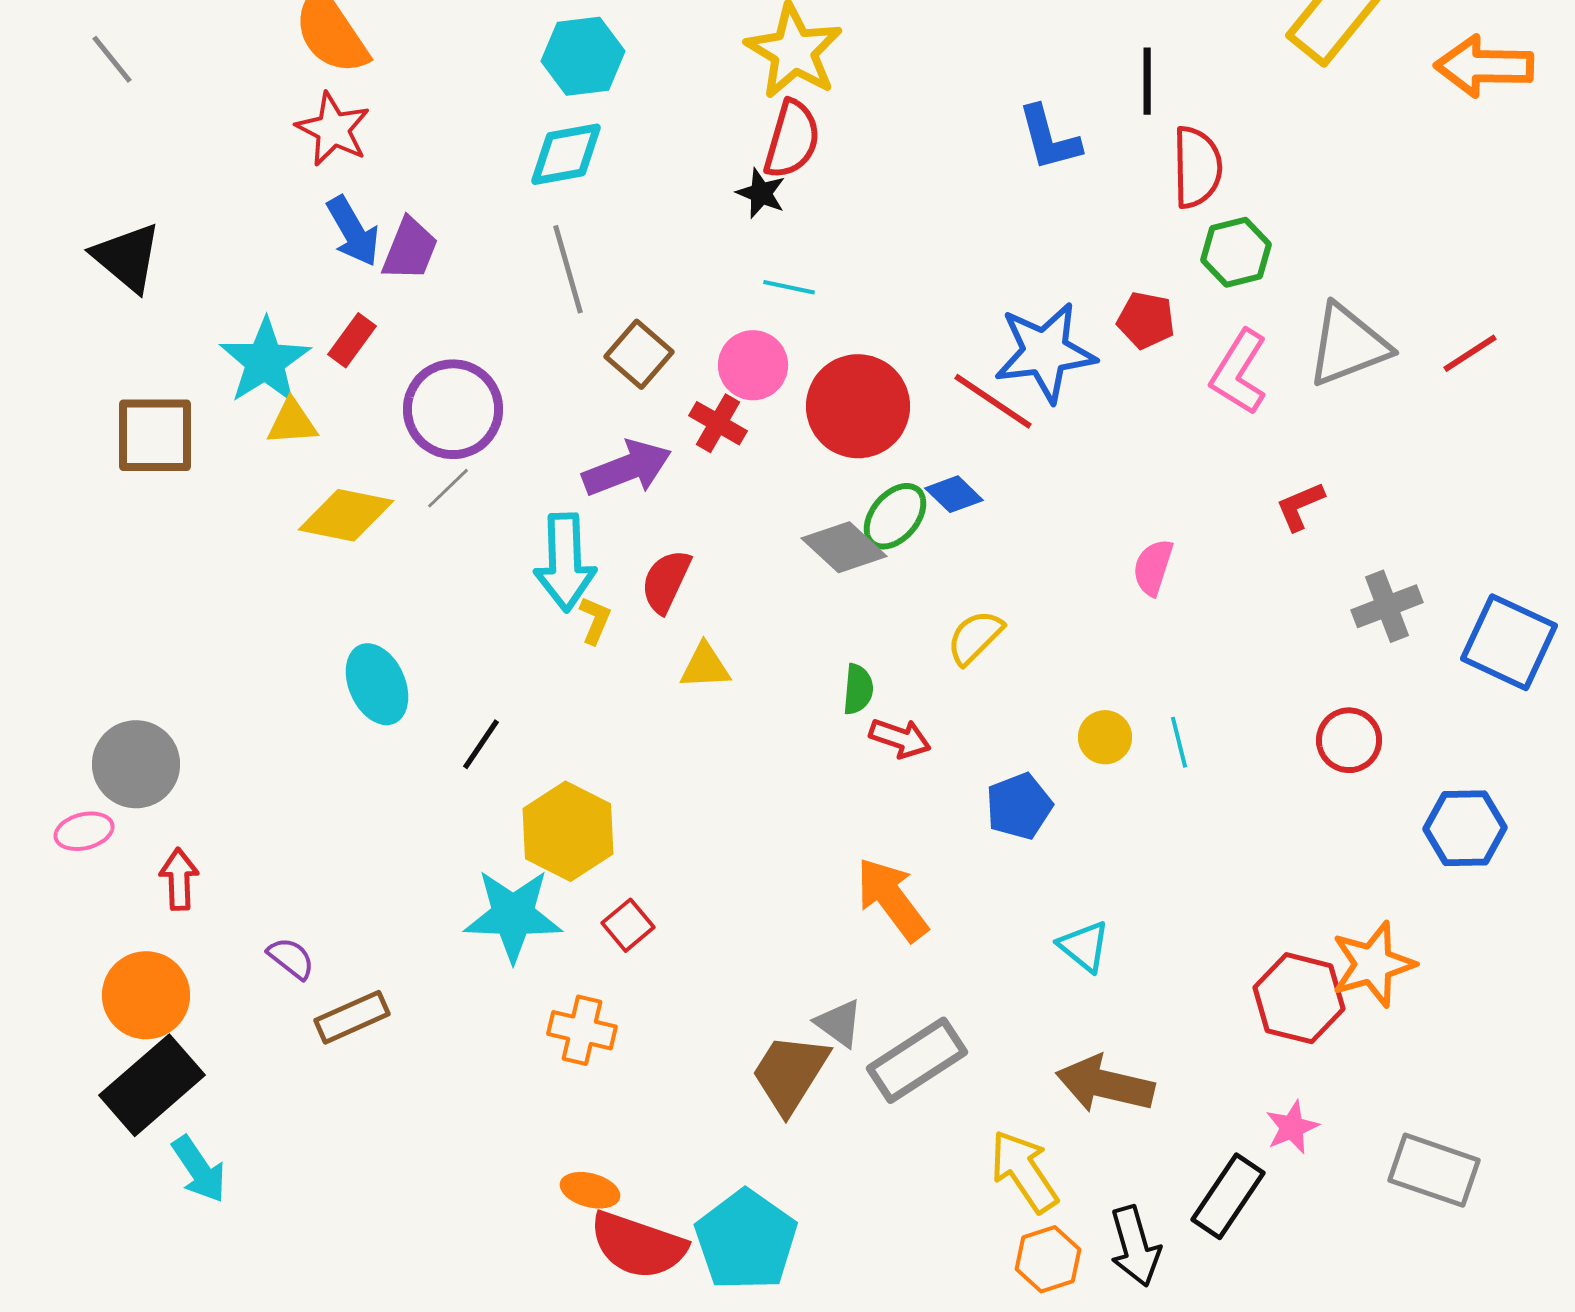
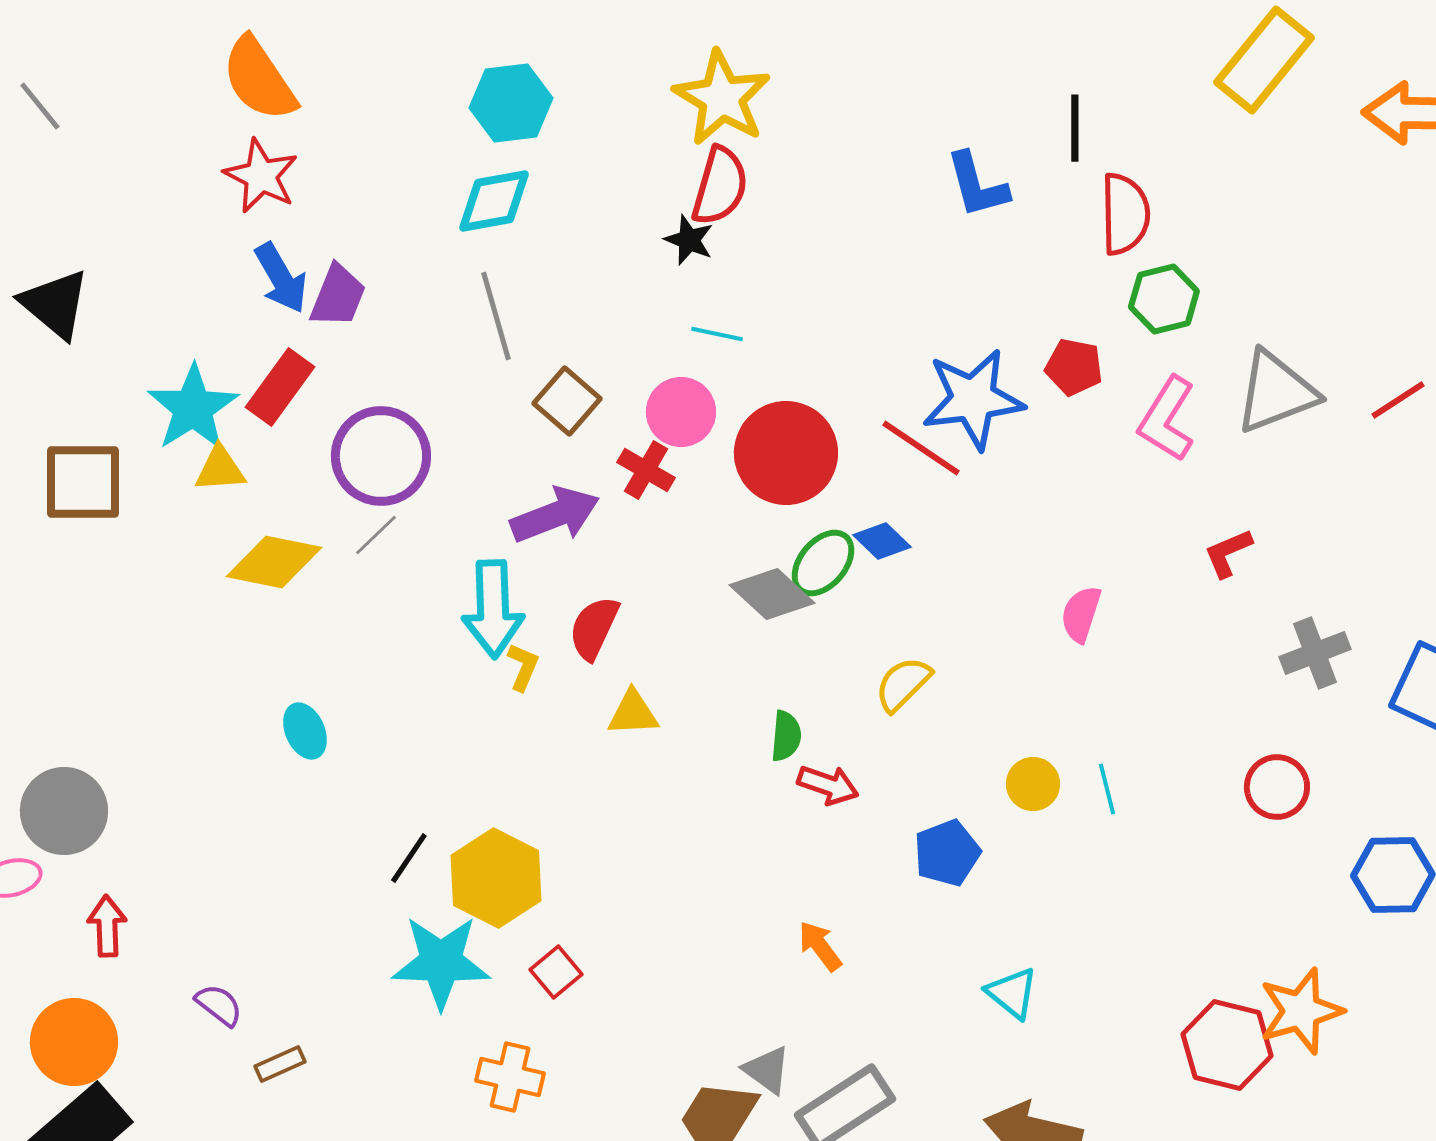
red rectangle: (352, 340) -> (280, 387), size x1.4
cyan ellipse: (377, 684) -> (305, 731), size x0.7
black line: (481, 744) -> (409, 858), moved
orange arrow: (892, 899) -> (820, 946), size x0.6
brown rectangle: (352, 1017) -> (280, 1064), size x0.7

